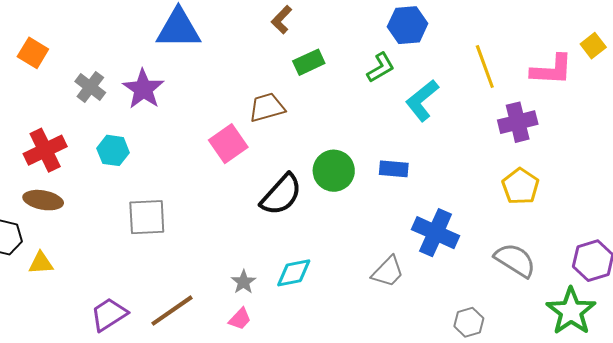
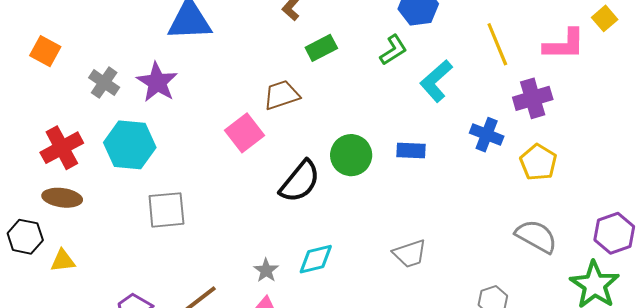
cyan hexagon: (113, 150) -> (130, 145), size x1.6
blue cross: (436, 233) -> (487, 135), moved, size x0.7
gray trapezoid: (388, 272) -> (410, 254), turned 30

